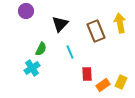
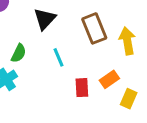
yellow arrow: (120, 23) -> (127, 41), moved
orange rectangle: (103, 85) -> (109, 79), moved

